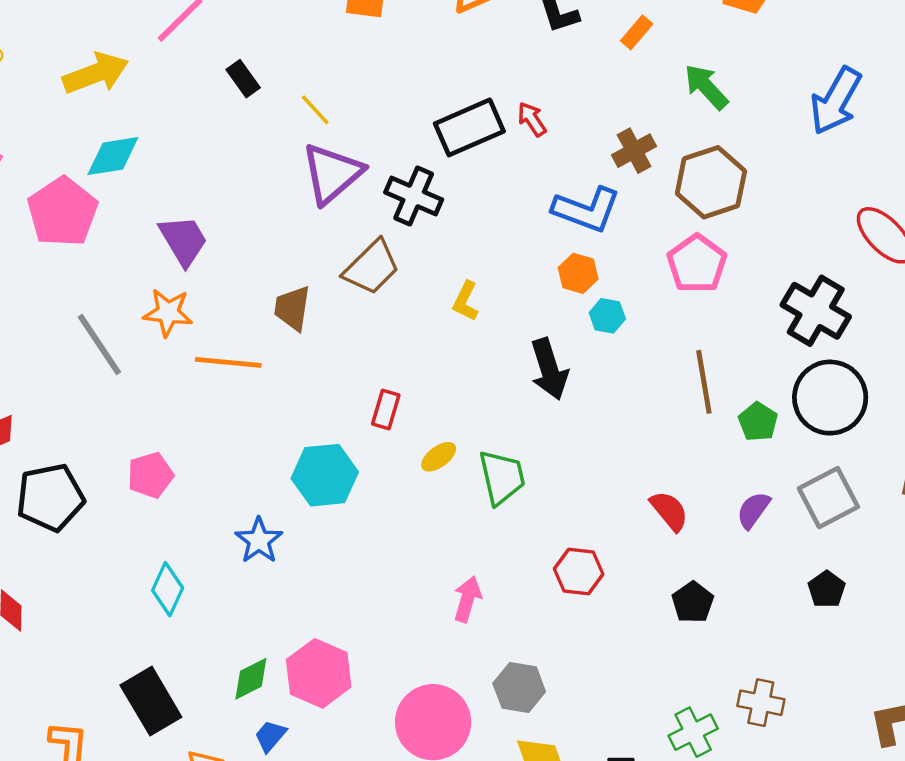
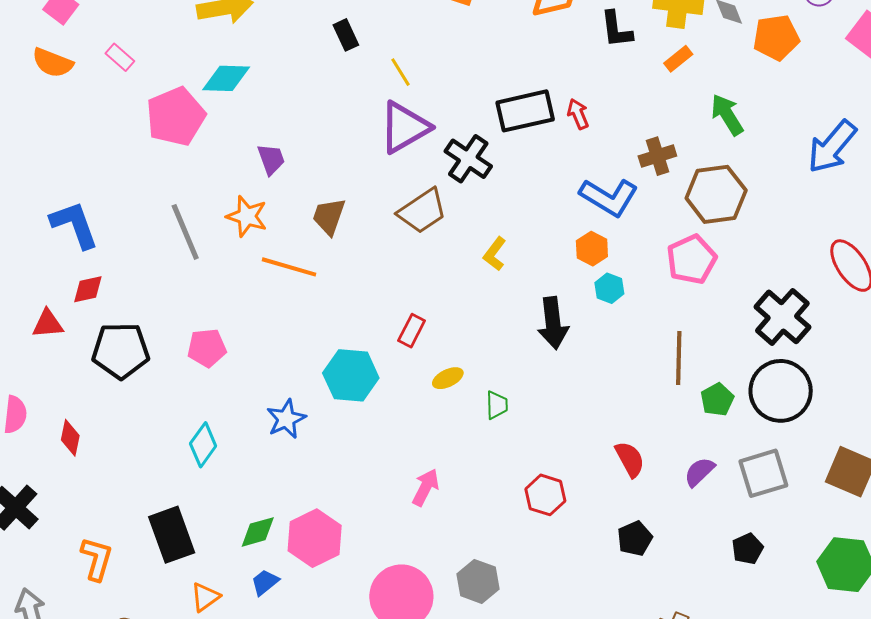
purple trapezoid: (183, 240) -> (271, 159), size x0.7
brown trapezoid: (292, 308) -> (329, 216), moved
green trapezoid: (502, 477) -> (497, 405), size x0.6
pink arrow: (467, 599) -> (426, 487), moved

